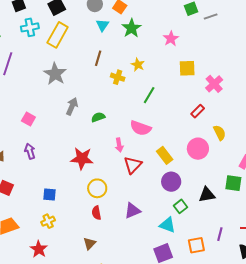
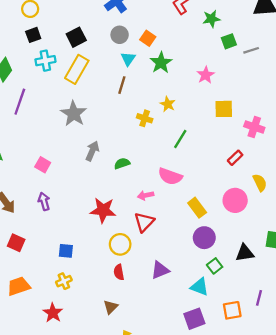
brown line: (98, 58) -> (122, 85), moved
pink cross: (214, 84) -> (254, 127), turned -30
pink arrow: (119, 145) -> (146, 195), turned 88
red triangle: (133, 165) -> (144, 222), moved

